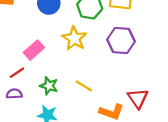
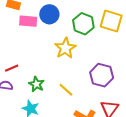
purple hexagon: (121, 41) -> (102, 75), moved
pink rectangle: (34, 50) -> (28, 21), moved, turned 36

